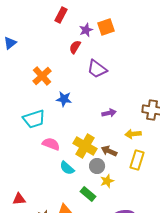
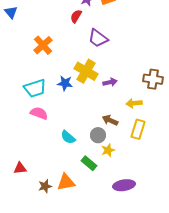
blue triangle: (10, 43) -> (11, 12), turned -32
blue star: (64, 99) -> (65, 83), moved
pink semicircle: (51, 144) -> (39, 113), moved
yellow cross: (85, 146) -> (86, 71), moved

